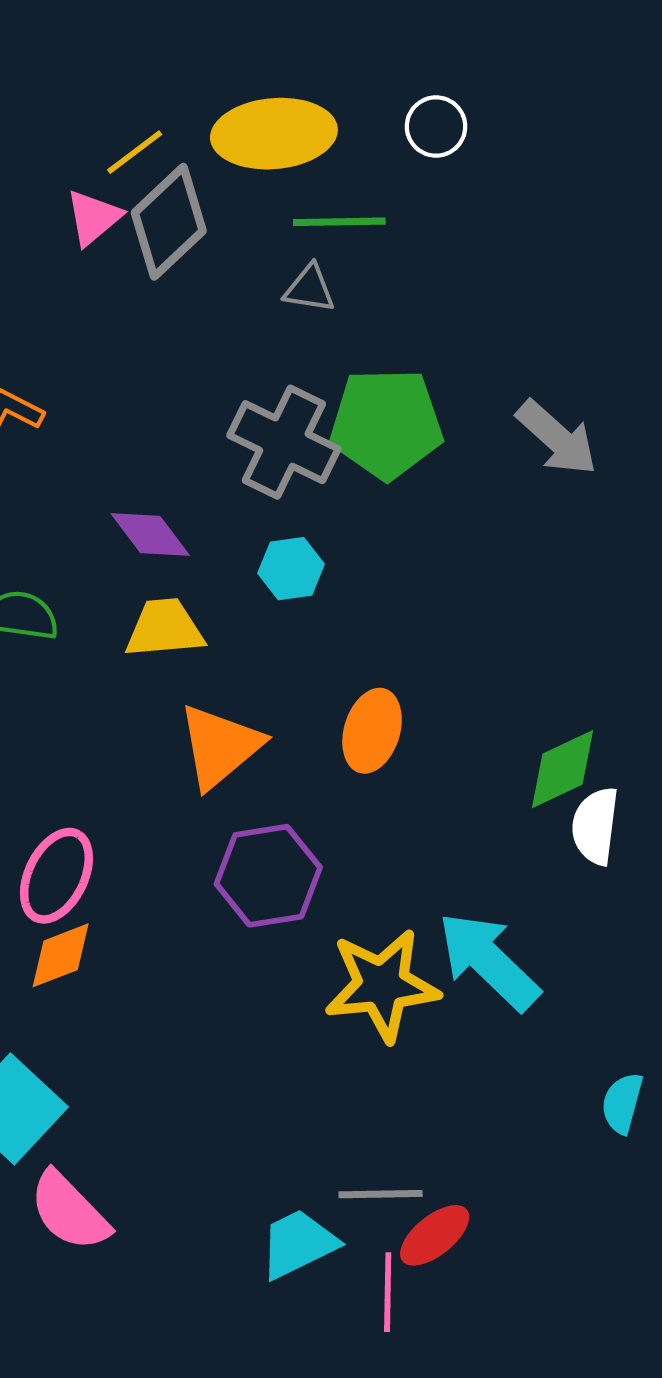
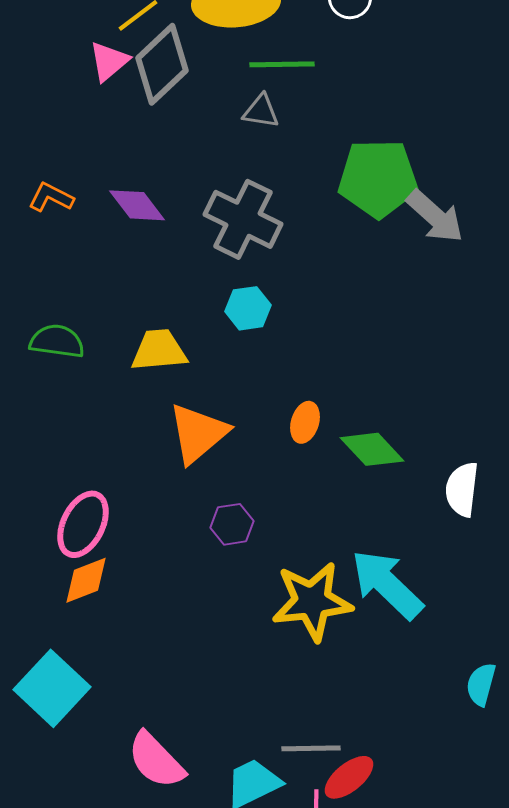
green pentagon: (386, 424) -> (378, 178), moved
purple diamond: (150, 535) -> (137, 205), moved
orange ellipse: (372, 731) -> (305, 422), size x0.7
green diamond: (563, 769) -> (372, 449), moved, turned 72
purple hexagon: (268, 876) -> (232, 524), size x0.6
pink semicircle: (69, 1211) -> (156, 760), moved

